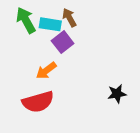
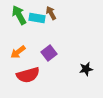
purple square: (63, 42) -> (49, 53), moved
orange arrow: (46, 71) -> (18, 52), moved

